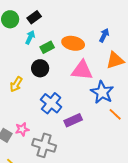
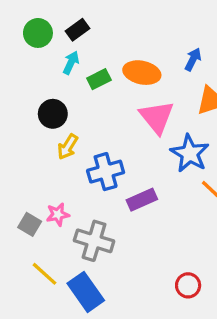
black circle: (40, 68) -> (53, 114), moved
pink triangle: (82, 70) -> (157, 117), turned 45
yellow arrow: (16, 84) -> (68, 147), moved
blue cross: (51, 103) -> (106, 172), turned 35

